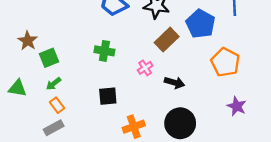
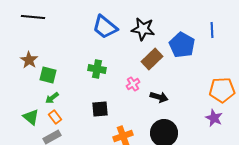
green square: (49, 58) -> (48, 75), turned 36
orange pentagon: (225, 62) -> (222, 90), moved, turned -30
green triangle: (17, 88) -> (31, 117), moved, turned 30

